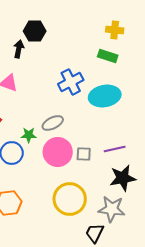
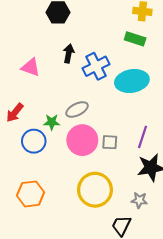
black arrow: (19, 49) -> (69, 54), moved
purple line: (115, 149) -> (142, 137), turned -60
gray star: (112, 209) -> (139, 200), size x0.6

